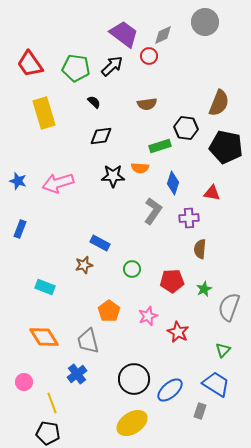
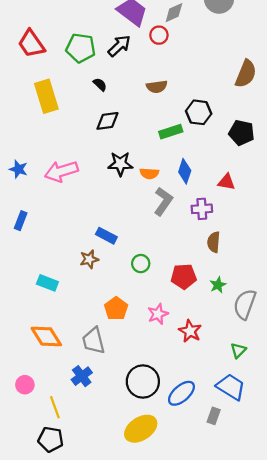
brown semicircle: (219, 103) -> (246, 74), moved
black pentagon: (226, 147) -> (242, 133), size x0.7
orange semicircle: (140, 168) -> (149, 173), moved

